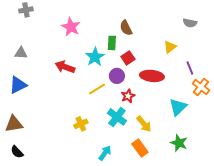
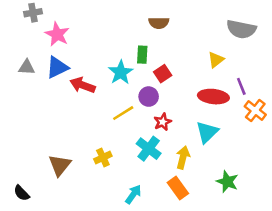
gray semicircle: (190, 23) -> (241, 29), size x1.6
pink star: (71, 27) -> (57, 34), moved
brown semicircle: (126, 28) -> (159, 23), moved, turned -63
red ellipse: (152, 76) -> (213, 97), moved
blue triangle: (18, 85) -> (57, 67), moved
cyan triangle: (178, 107) -> (207, 132), moved
brown triangle: (14, 124) -> (60, 165), moved, turned -42
yellow arrow: (144, 124) -> (183, 158), turned -126

